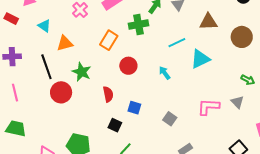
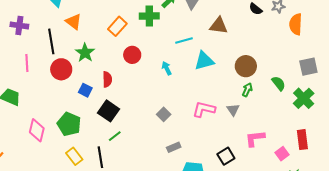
brown circle: (242, 37) -> (246, 66), moved
orange triangle: (65, 43) -> (74, 22), turned 42
green arrow: (248, 80) -> (247, 90), turned -104
pink line: (15, 93) -> (27, 63), moved
blue square: (134, 108) -> (85, 90), moved
black square: (115, 125) -> (108, 111), size x1.5

